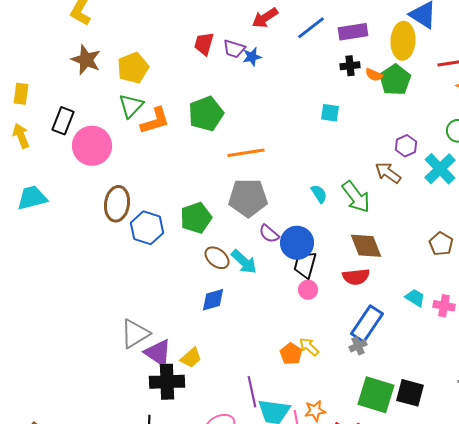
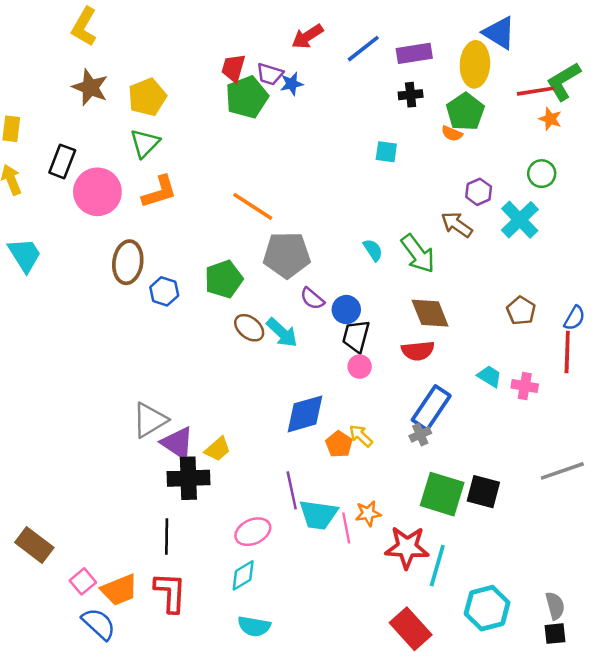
orange semicircle: (374, 75) -> (452, 134), moved
green pentagon: (206, 114) -> (247, 97), moved
orange L-shape: (155, 121) -> (159, 192), moved
orange line: (246, 153) -> (253, 206), moved, turned 42
cyan trapezoid: (32, 198) -> (25, 255), turned 72
blue hexagon: (147, 228) -> (164, 291), size x0.7
blue circle: (297, 243) -> (346, 310), size x0.7
blue diamond: (213, 300) -> (305, 414), moved, size x1.4

